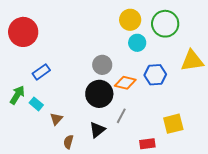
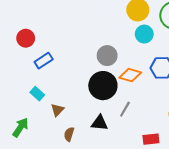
red circle: (23, 32) -> (26, 38), moved, size x0.6
green arrow: (17, 95) -> (20, 127), moved
black triangle: (97, 130) -> (100, 123), turned 42

